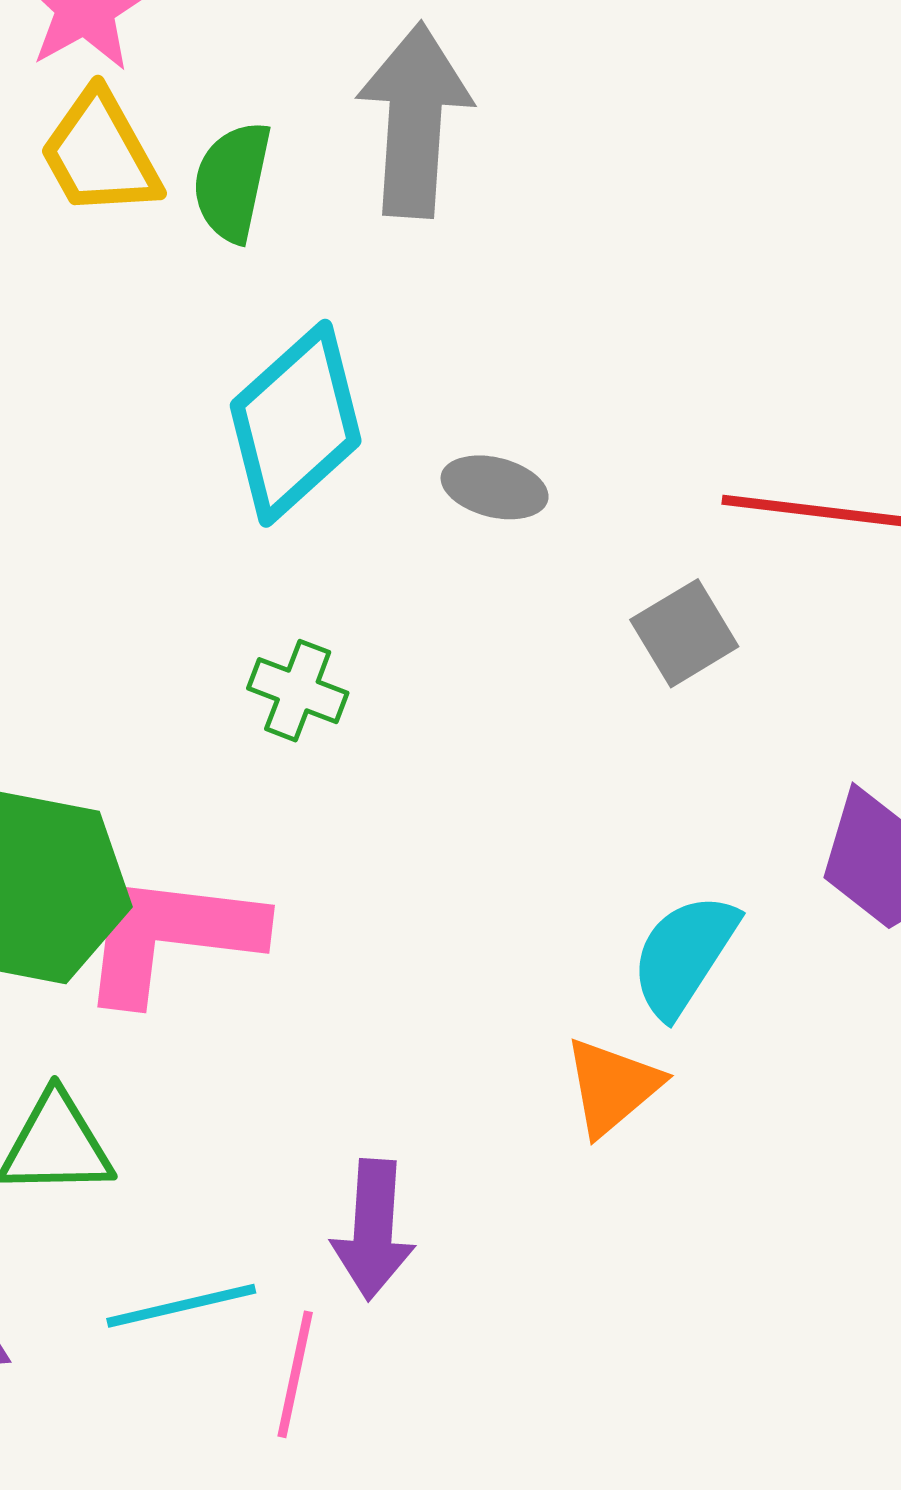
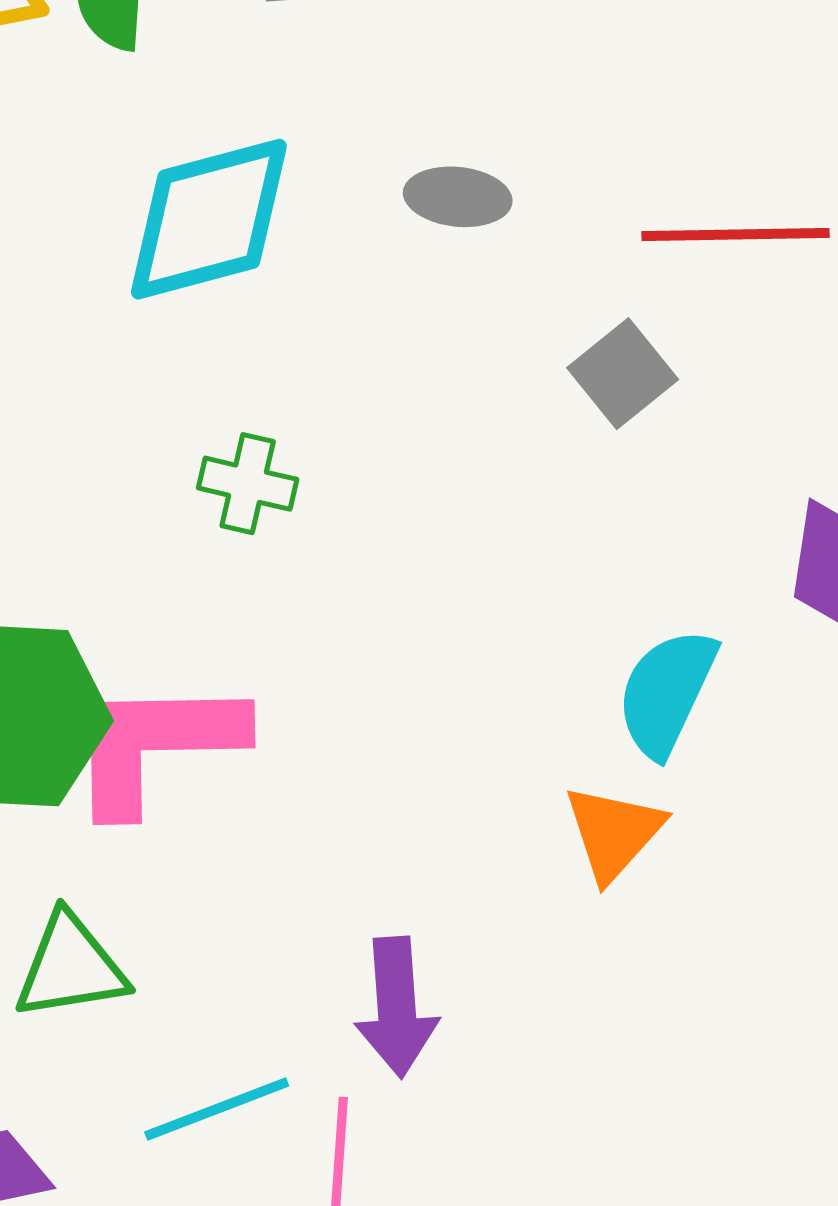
cyan diamond: (296, 423) -> (209, 219), turned 35
gray ellipse: (495, 487) -> (458, 197), moved

